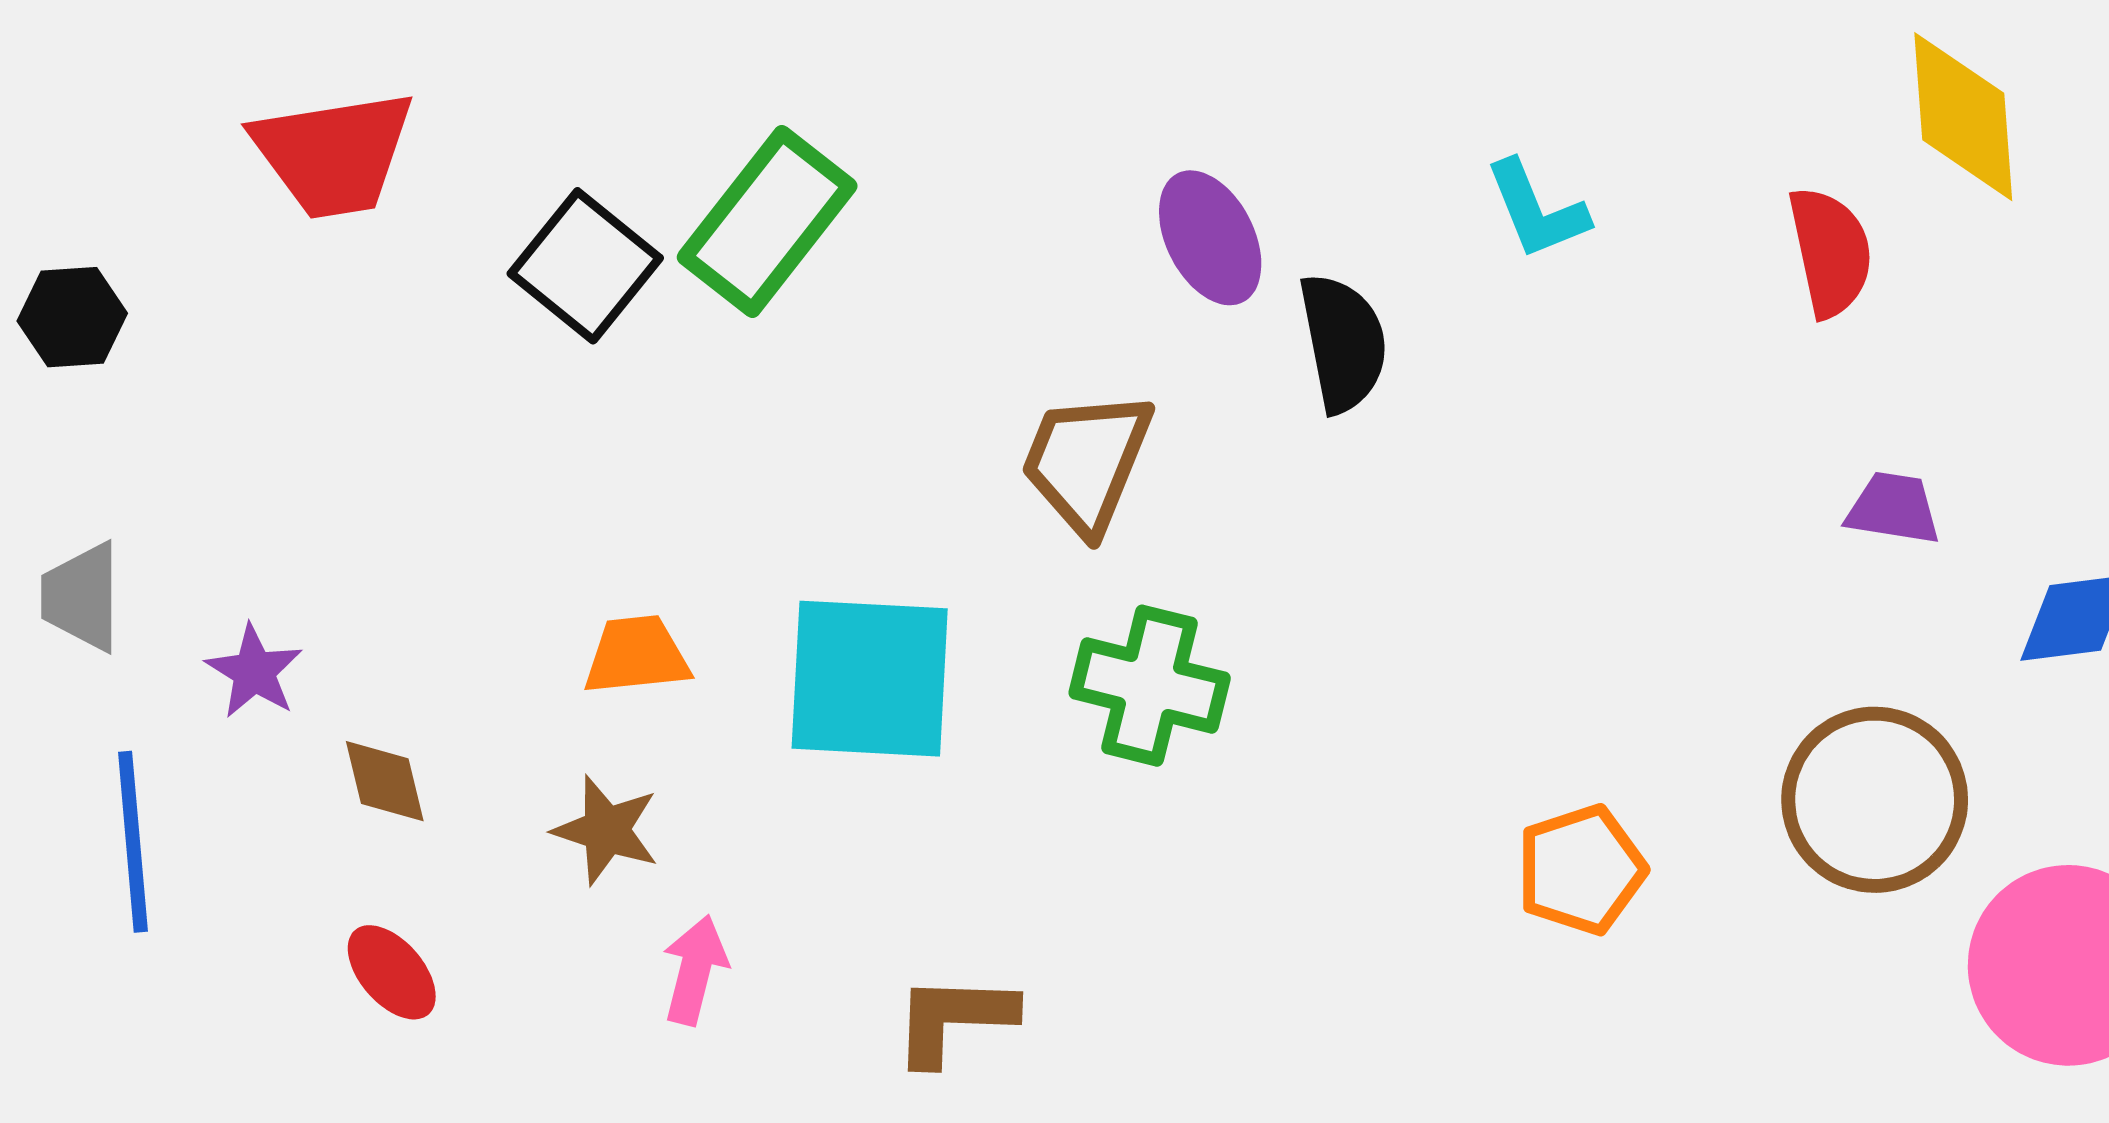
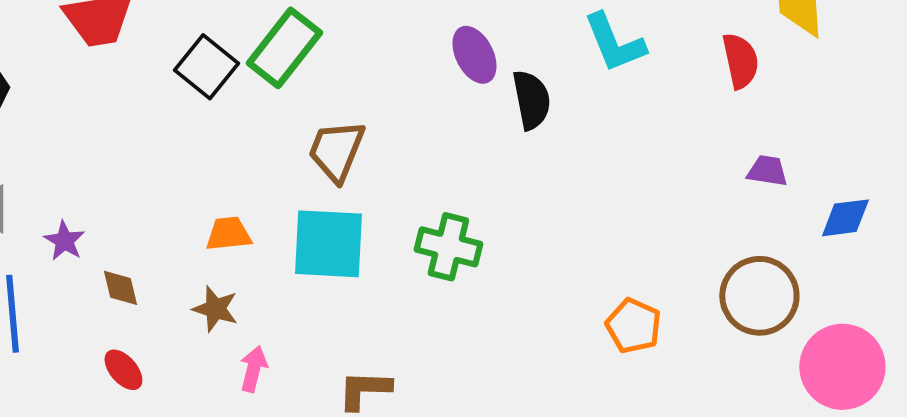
cyan L-shape: (1537, 210) -> (614, 43), size x1.4
brown trapezoid: (1087, 462) -> (336, 151), moved
orange pentagon: (1581, 870) -> (633, 326), turned -30

